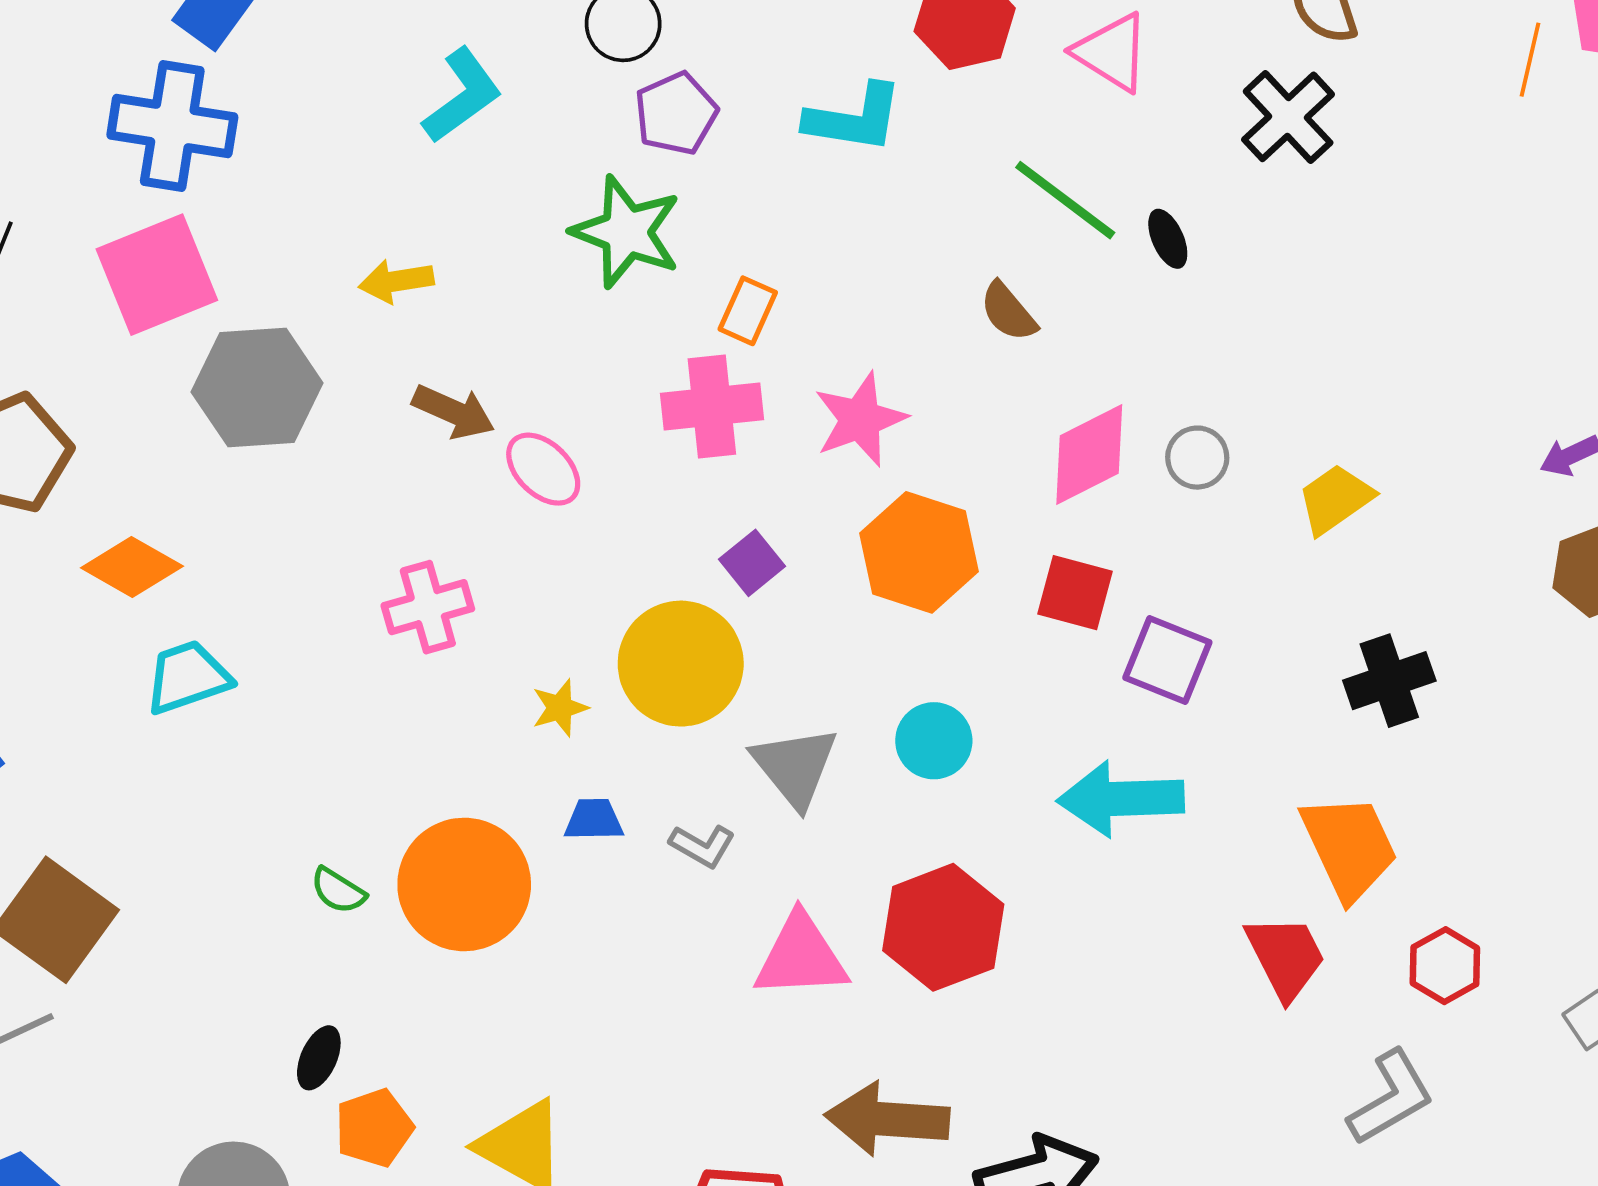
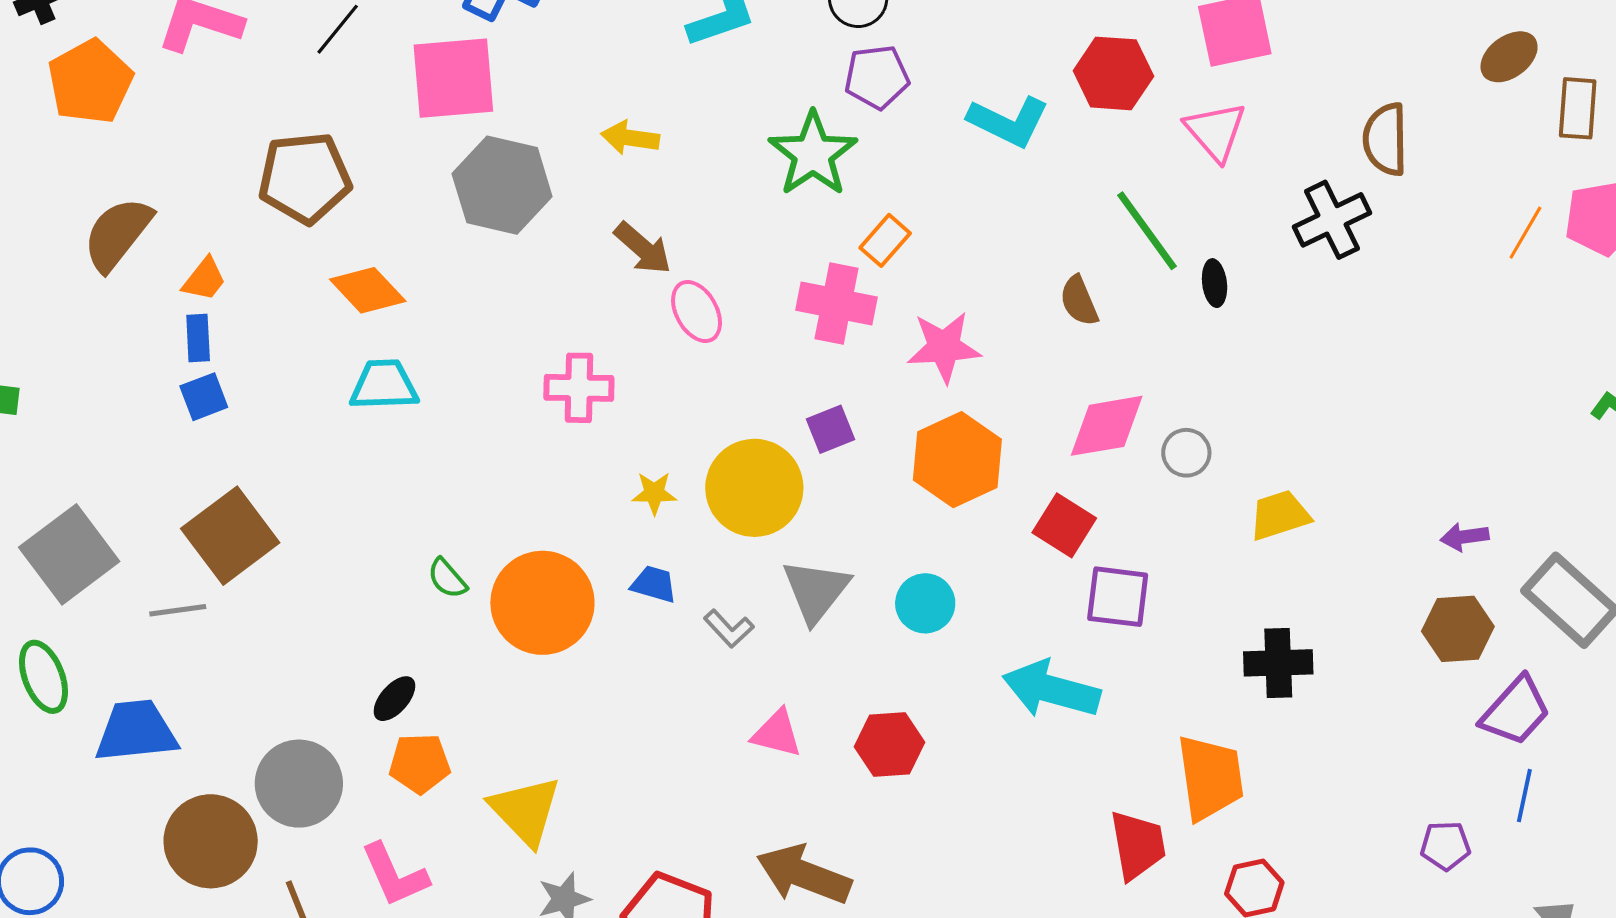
purple square: (1167, 660) -> (1118, 597), turned -32
red hexagon: (943, 927) -> (889, 744), size x0.7
pink triangle: (801, 956) -> (777, 734), size x0.7

